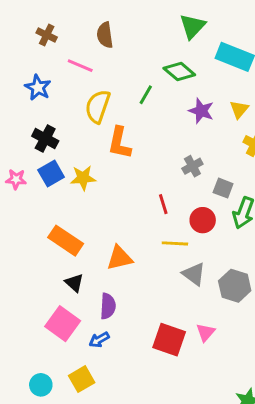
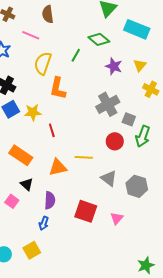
gray cross: (192, 166) -> (108, 104), size x1.6
red line: (163, 204) -> (52, 130), moved
yellow line: (175, 243) -> (84, 157), moved
pink square: (63, 324) -> (12, 201), moved, size x0.6
blue arrow: (99, 340) -> (44, 223), turned -40
red square: (169, 340) -> (86, 211), moved

